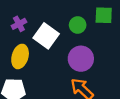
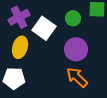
purple cross: (19, 24) -> (19, 17), size x1.5

